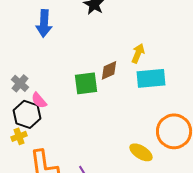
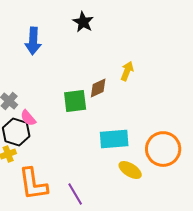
cyan rectangle: (151, 78) -> (114, 139), moved

